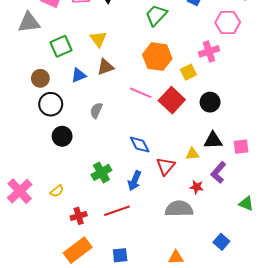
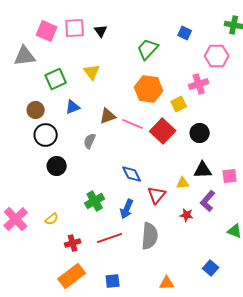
brown triangle: (106, 67) -> (108, 116), moved
gray semicircle: (179, 209) -> (150, 236), moved, turned 96

